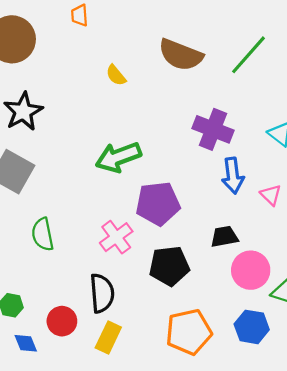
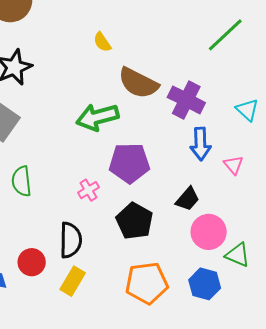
brown semicircle: (181, 55) -> (138, 83), moved
pink cross: (116, 237) -> (88, 190), size x0.7
black trapezoid: (224, 237) -> (188, 199), turned 136
black pentagon: (169, 266) -> (135, 221), turned 30

